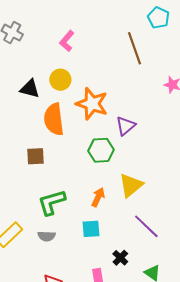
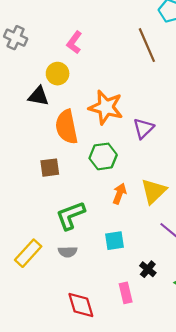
yellow circle: (60, 80) -> (58, 74), moved
green hexagon: (101, 150) -> (103, 156), moved
orange arrow: (98, 197) -> (119, 194), moved

